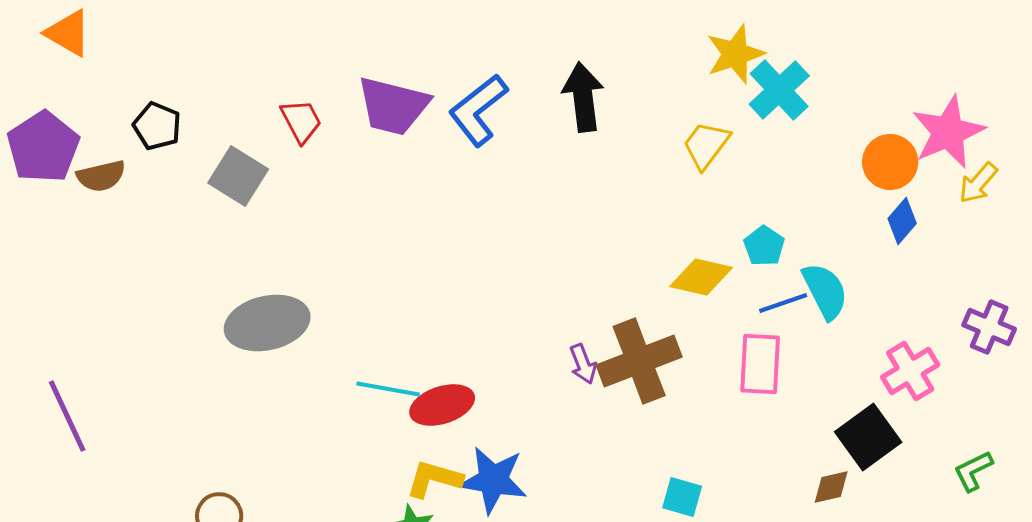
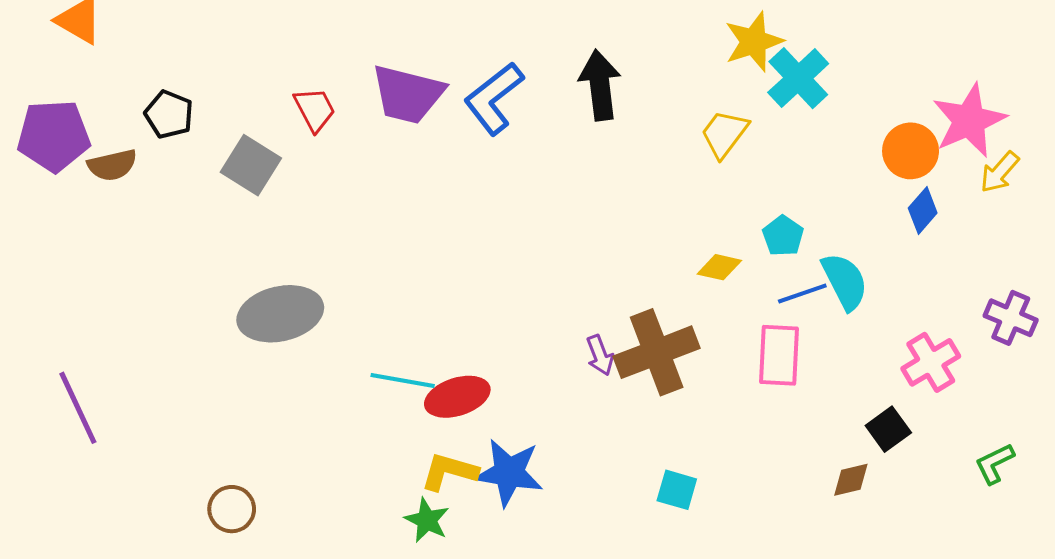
purple pentagon: (43, 147) -> (54, 136), turned 30
yellow diamond: (701, 277) -> (719, 267), size x0.7
black square: (868, 437) -> (888, 429), size x0.7
cyan square: (682, 497) -> (677, 490), moved

